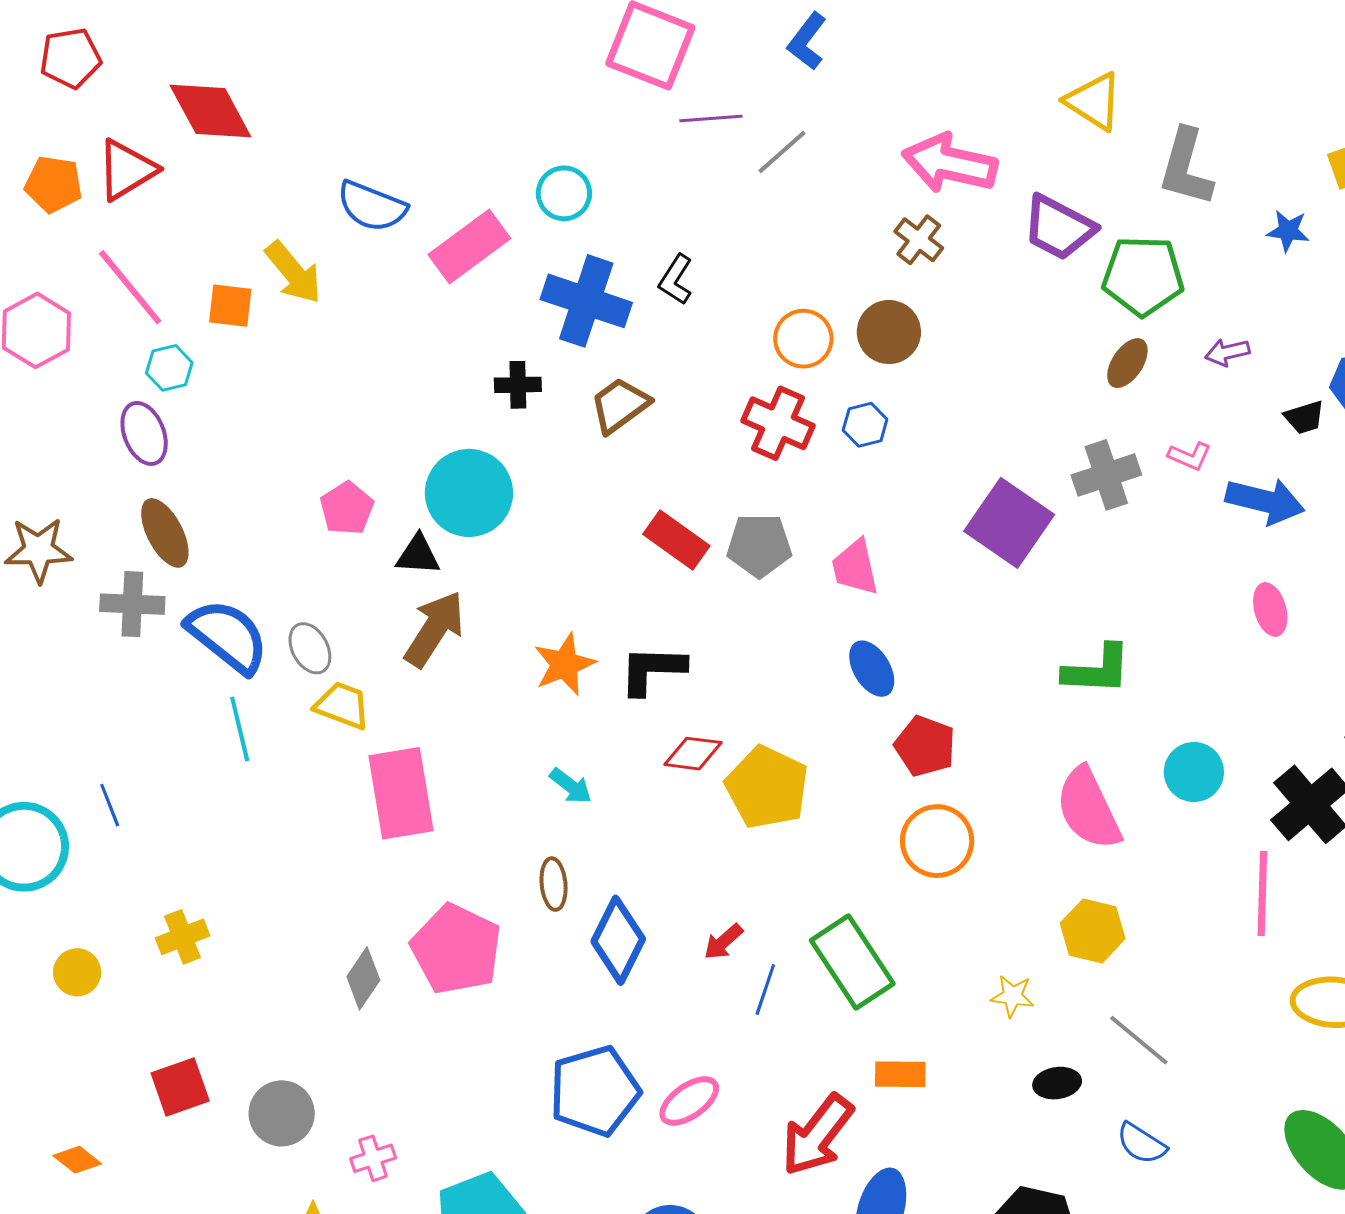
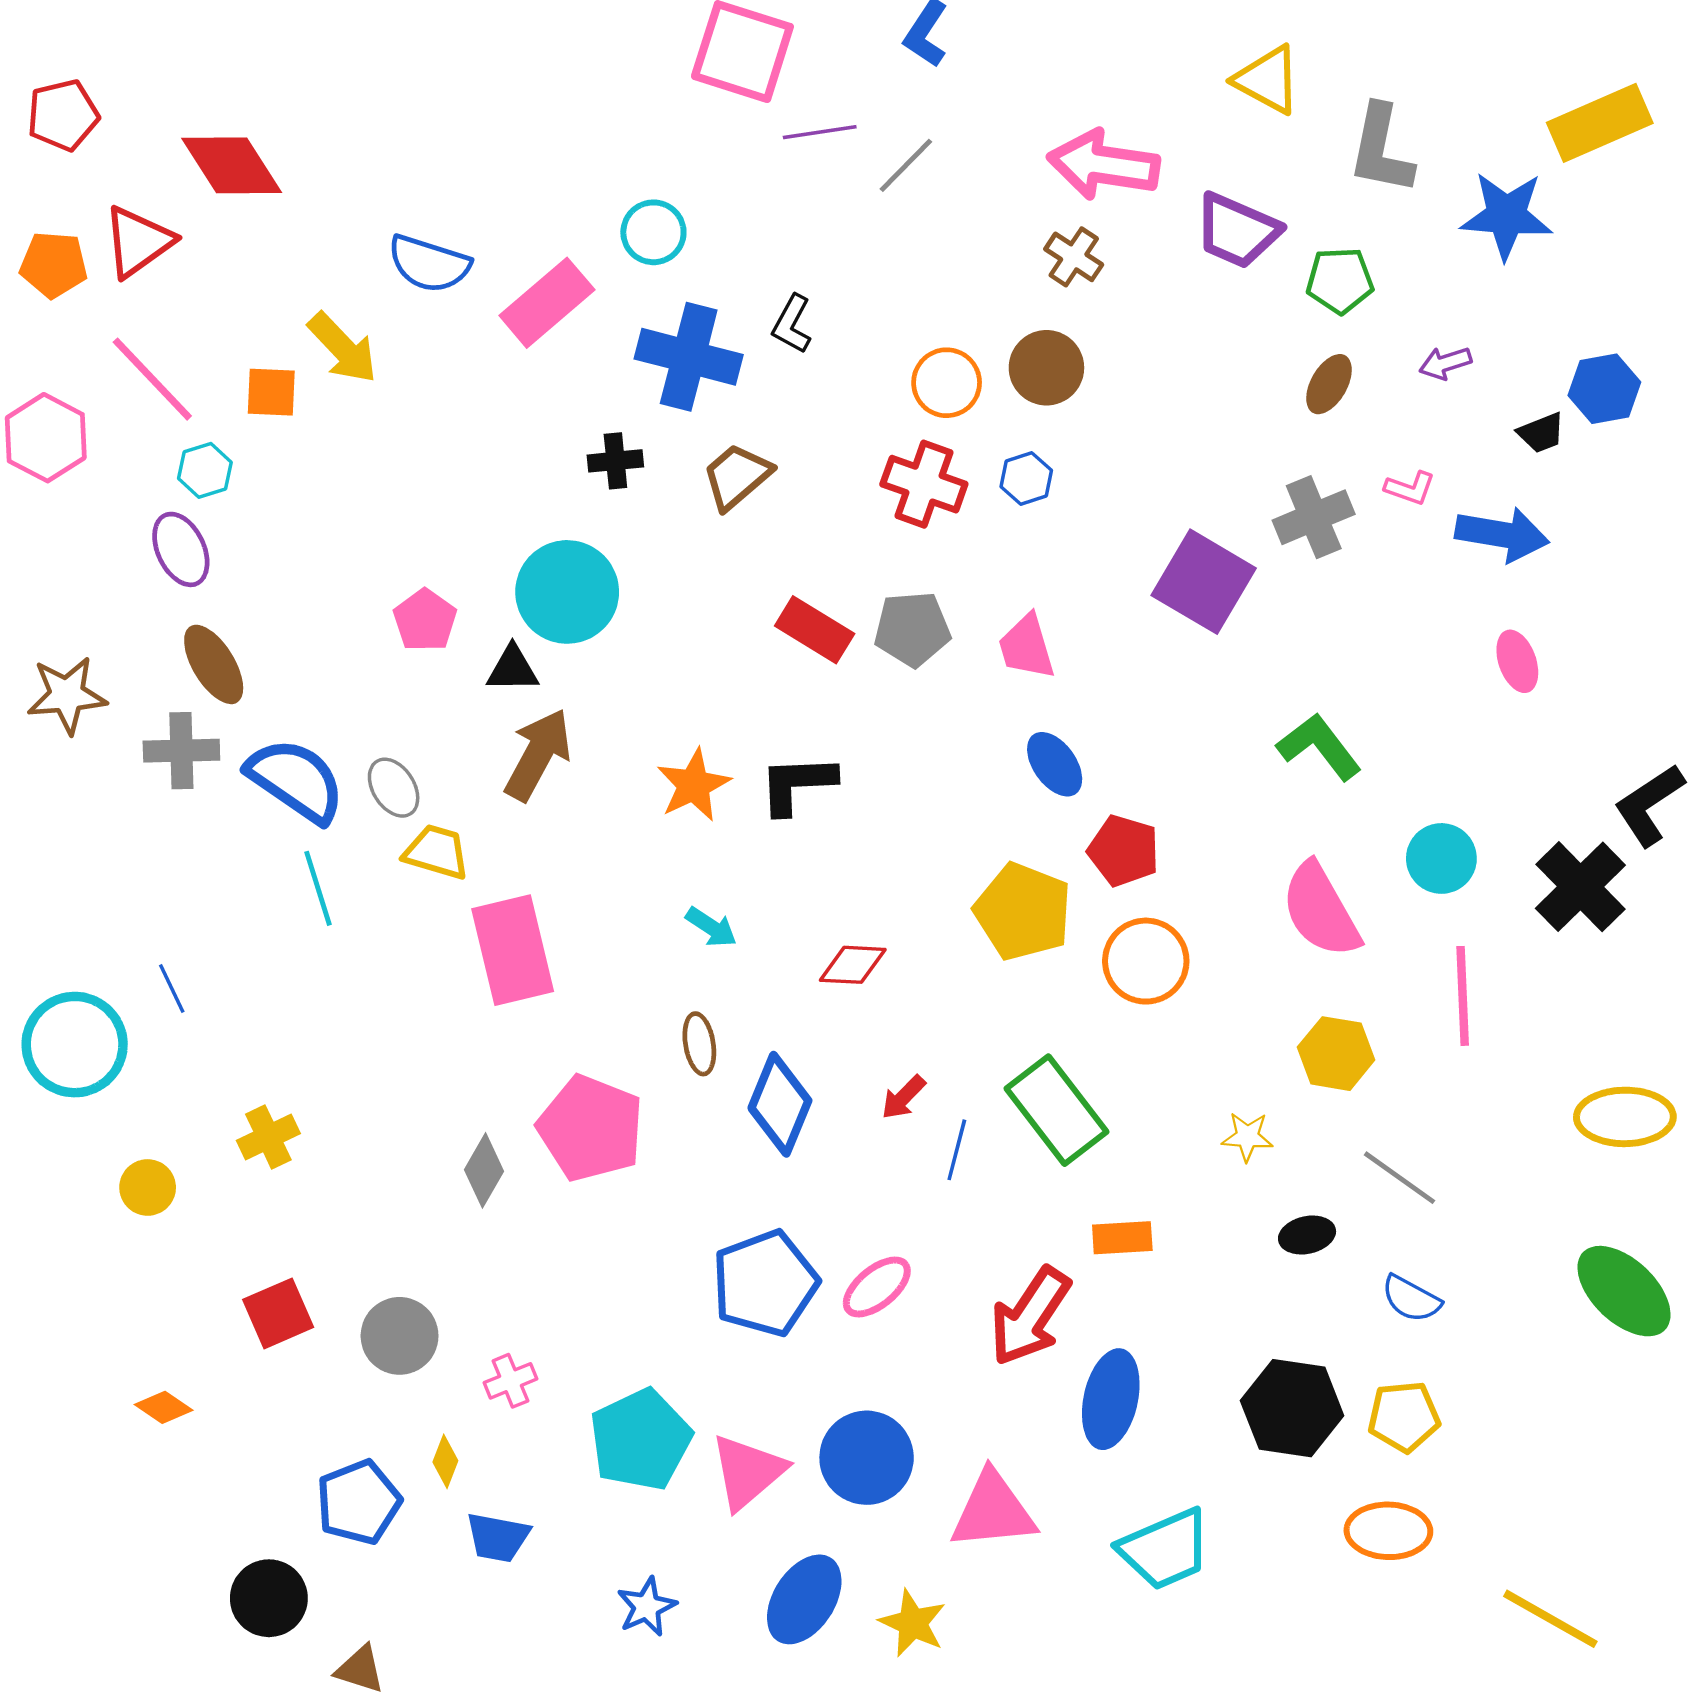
blue star: (1288, 231) -> (1506, 215), size x1.8
green pentagon: (1143, 276) -> (1340, 280), size x0.7
green L-shape: (1097, 670) -> (1319, 747), turned -126
red diamond: (693, 754) -> (853, 965), moved
yellow pentagon: (767, 787) -> (1023, 912), moved
pink line: (1262, 894) -> (1463, 996), moved

